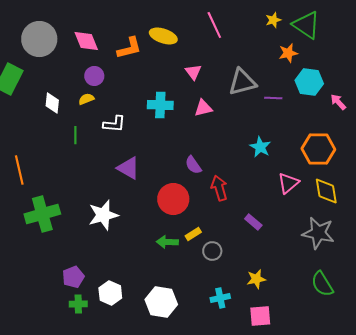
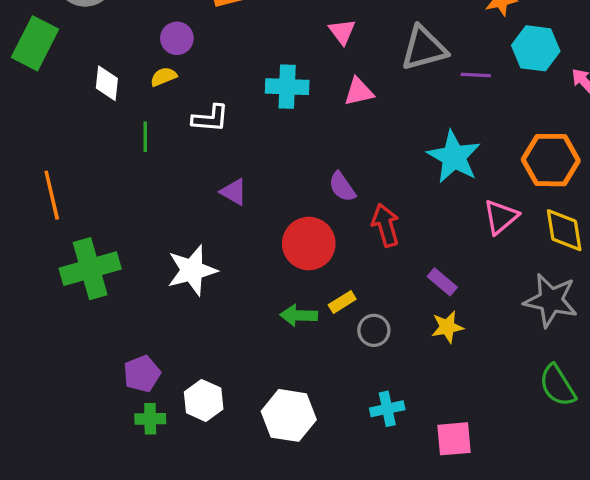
cyan star: (260, 147) -> (454, 157), size x1.5
purple triangle: (128, 168) -> (234, 192), size x0.7
yellow star: (256, 279) -> (447, 327), moved

